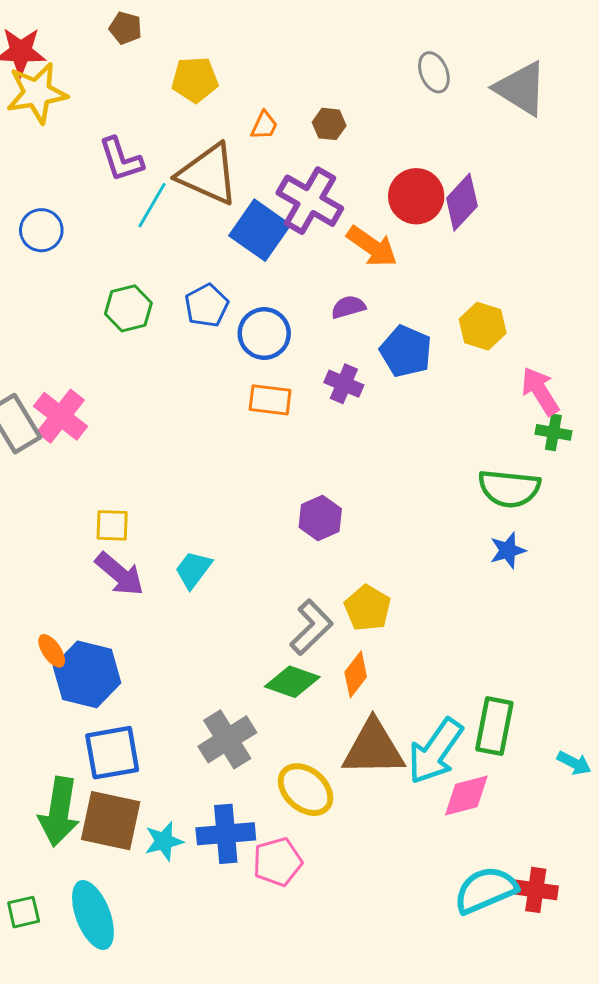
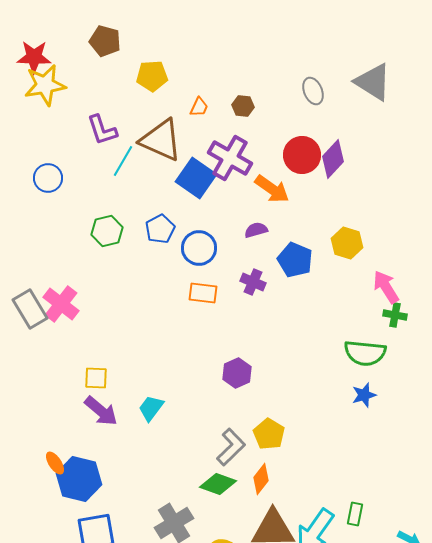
brown pentagon: (125, 28) -> (105, 41), size x1.4
gray ellipse: (434, 72) -> (313, 91), moved
green rectangle: (494, 726) -> (355, 514), size x0.6

